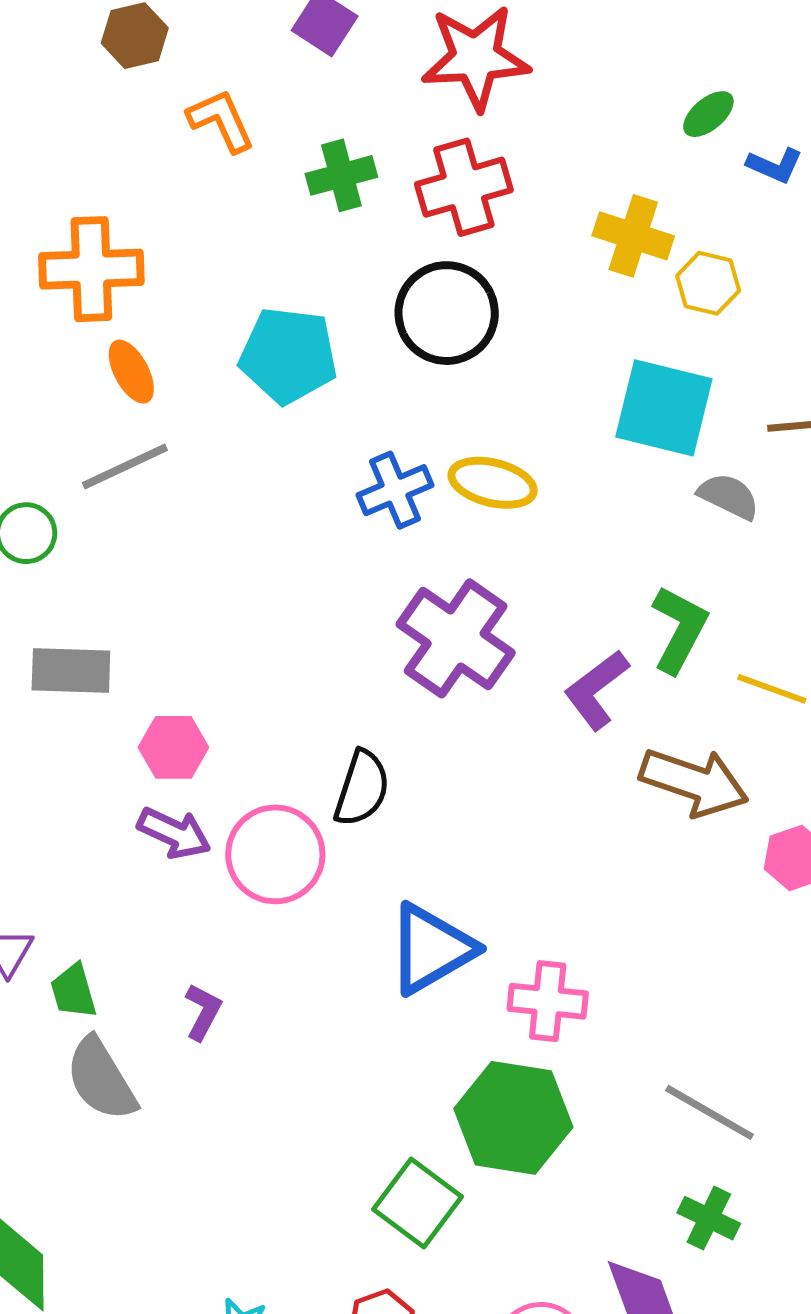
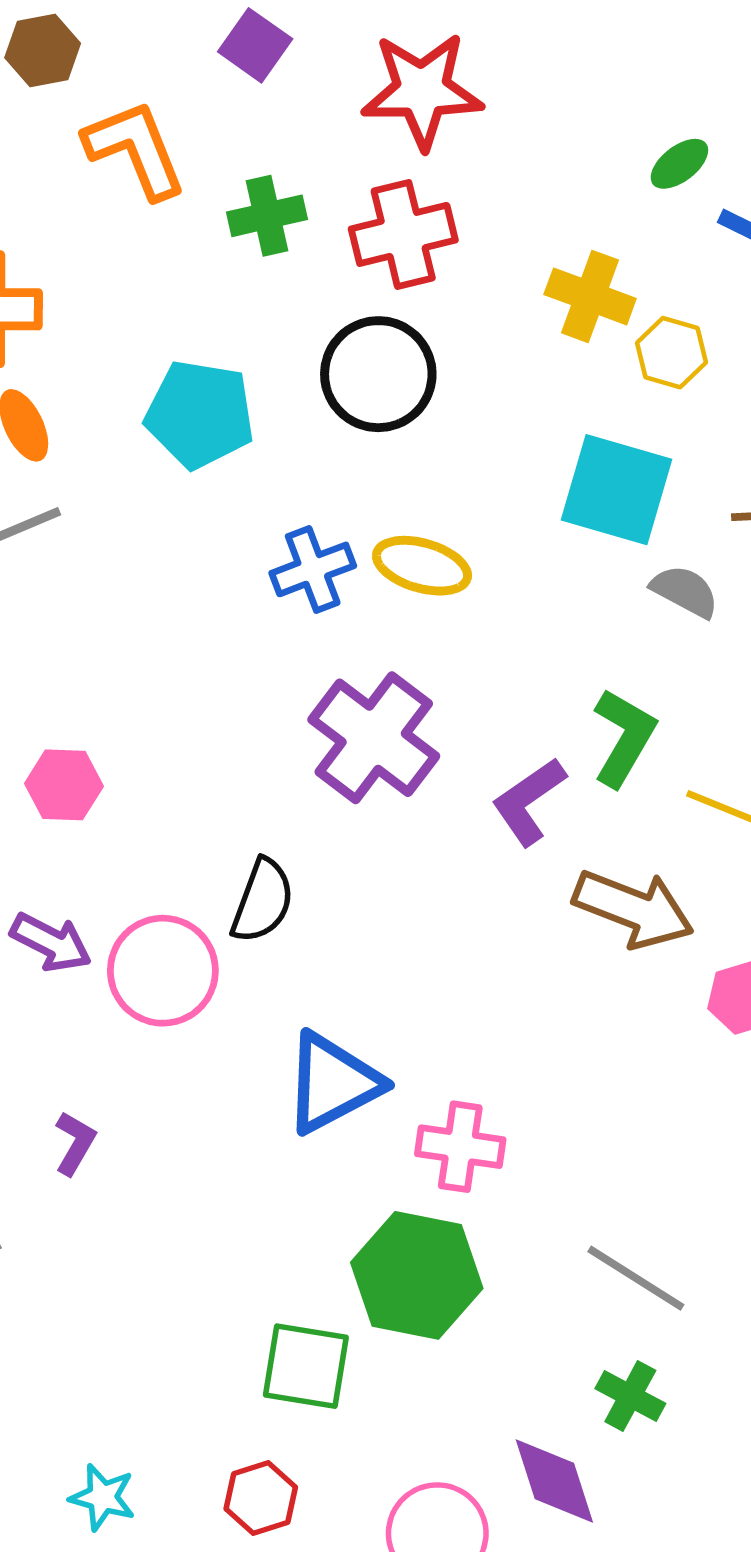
orange L-shape: (221, 121) -> (135, 149), size x1.4
pink hexagon: (173, 747) -> (64, 785), moved
green square: (418, 1203) -> (306, 1366), turned -30

